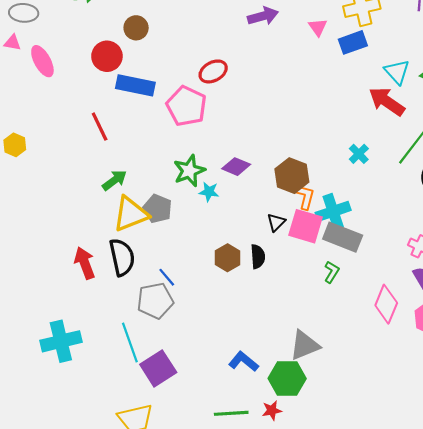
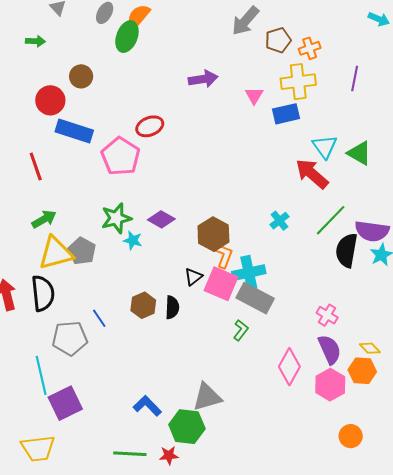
blue line: (167, 277) -> (99, 318), moved

